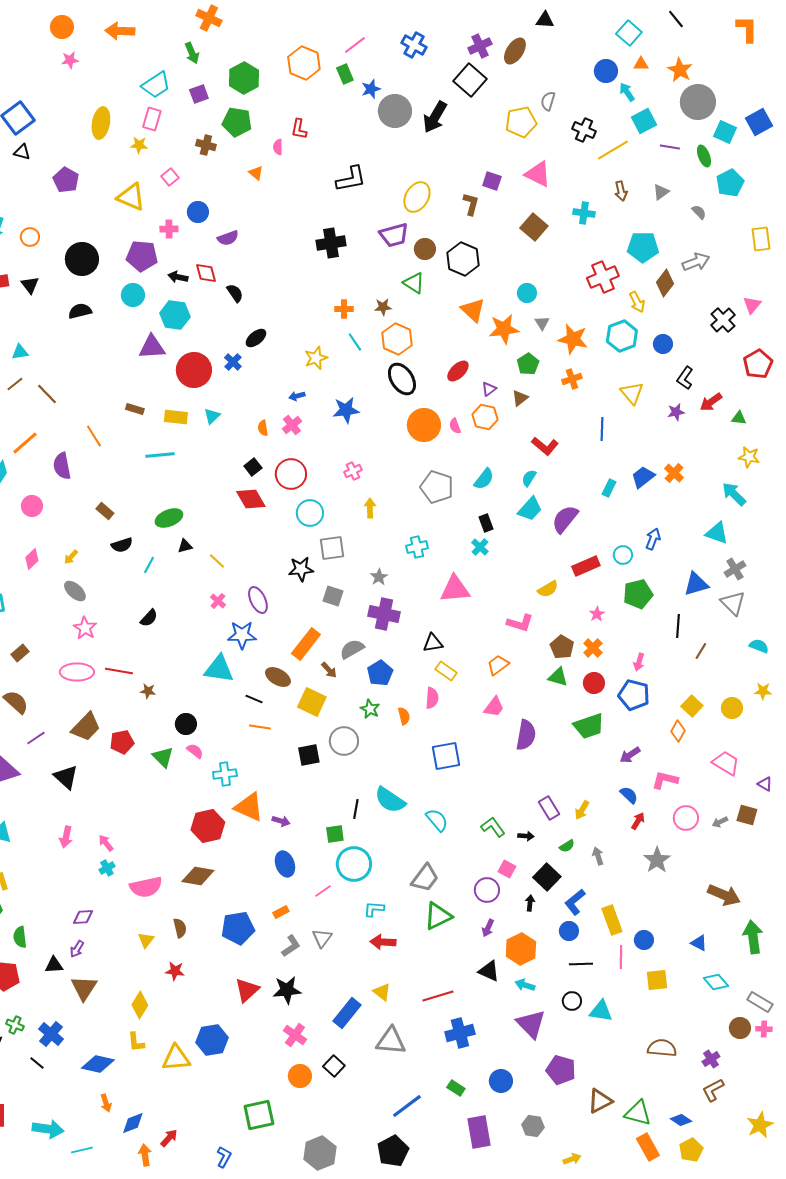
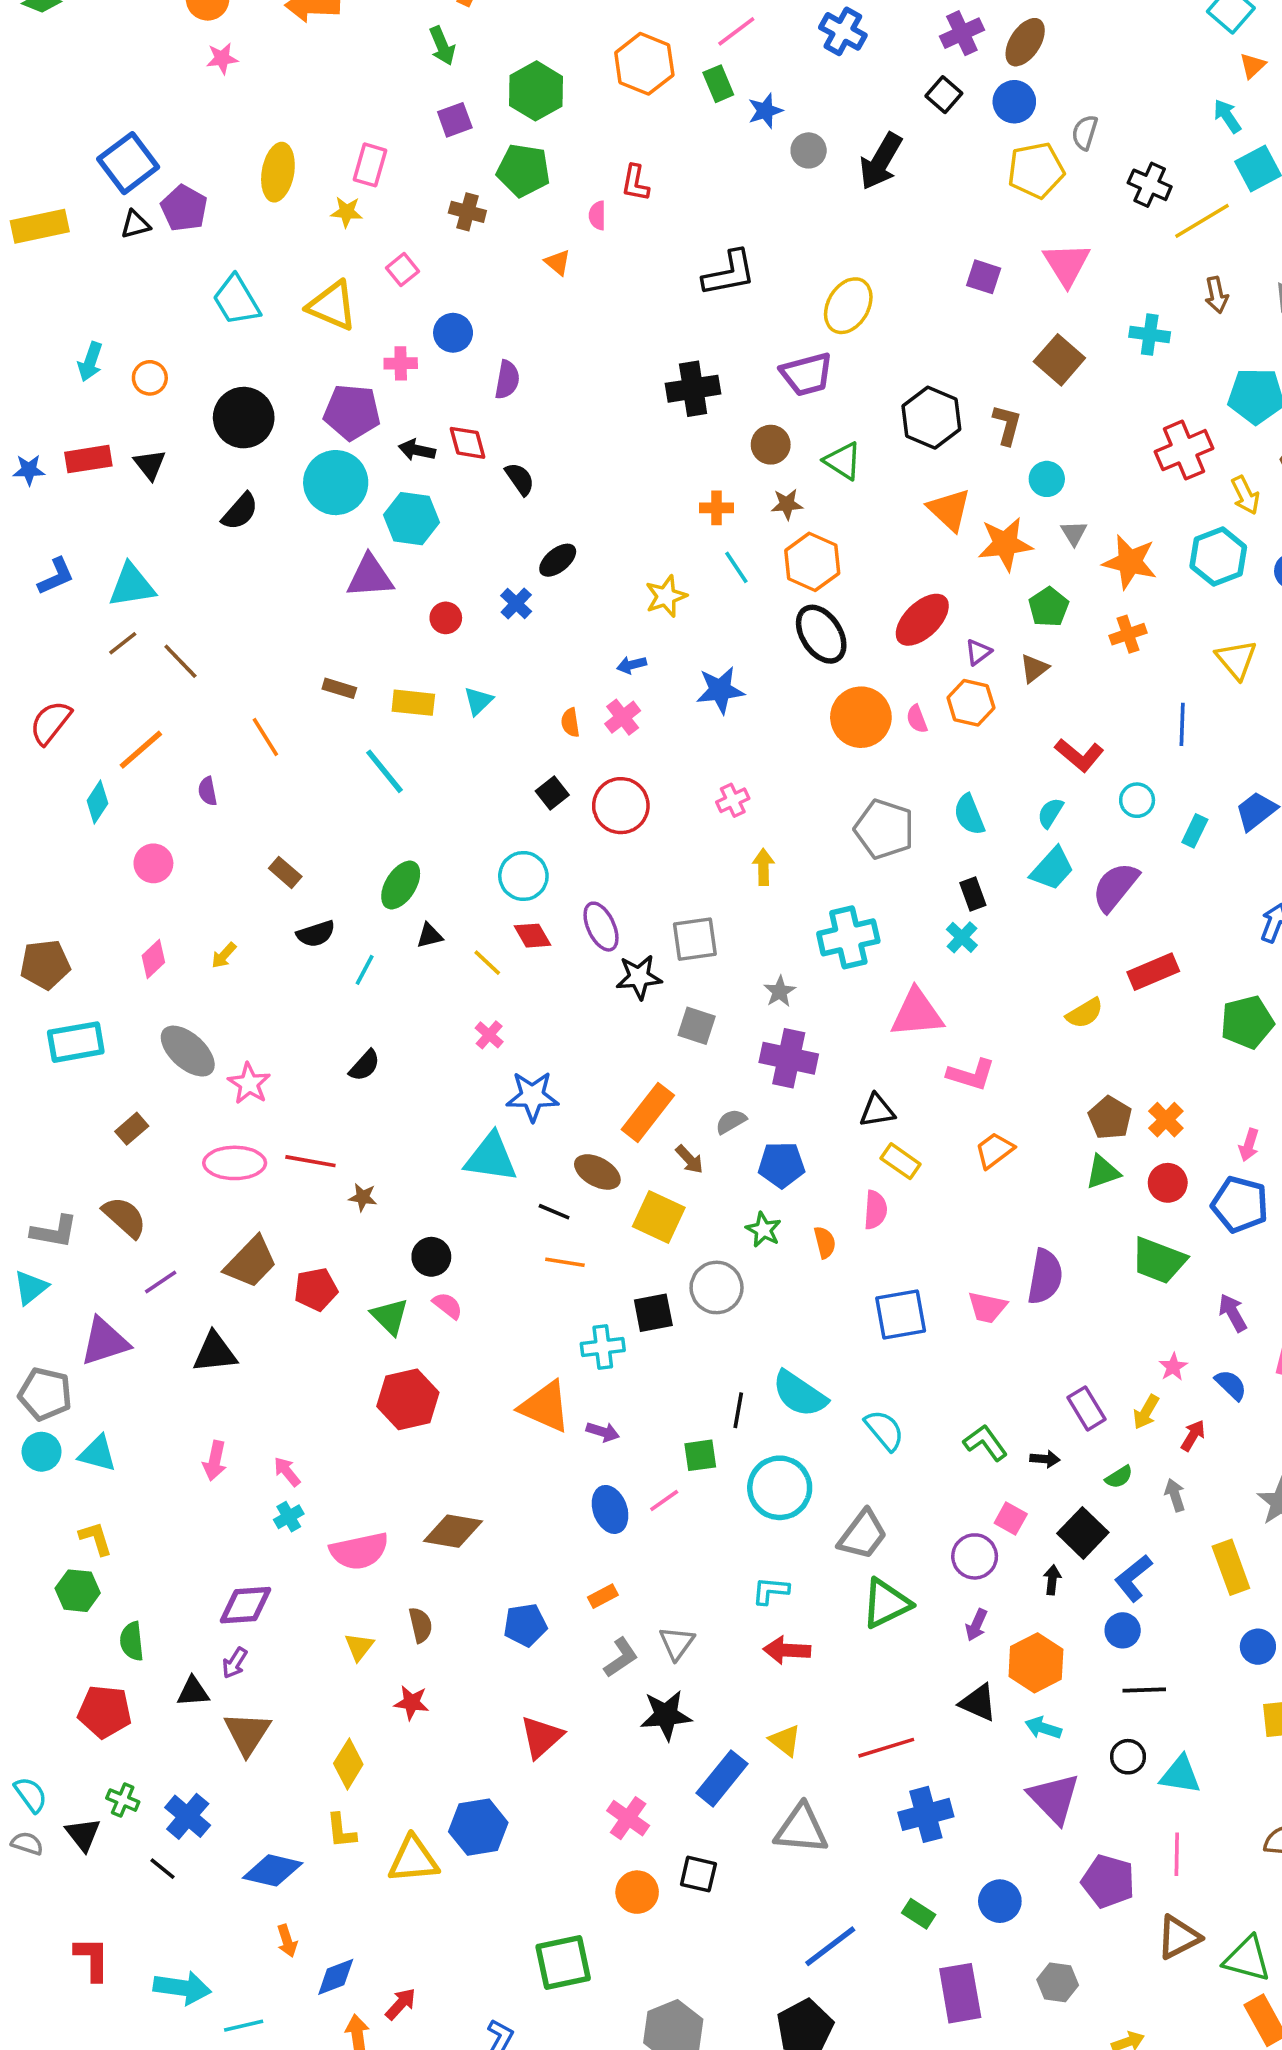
orange triangle: (641, 64) -> (1253, 66), turned -42
blue circle: (606, 71) -> (1014, 102), moved
black square: (470, 80) -> (944, 95), size x0.6
cyan trapezoid: (156, 85) -> (236, 300), moved, turned 92
gray circle: (395, 111) -> (809, 150), size x0.6
black triangle: (22, 152) -> (135, 224), turned -30
pink triangle: (538, 174) -> (1067, 264), turned 32
purple pentagon: (66, 180) -> (184, 208), moved
brown L-shape: (471, 204) -> (1007, 425), moved
purple semicircle: (228, 238) -> (507, 380), turned -60
brown circle: (425, 249) -> (771, 445), moved
cyan circle: (133, 295) -> (336, 483), size x1.5
black semicircle: (80, 311) -> (240, 511), turned 145
cyan triangle: (20, 352) -> (132, 585), size x1.6
red circle: (194, 370) -> (446, 618), size x0.5
red ellipse: (458, 371) -> (922, 620), size x1.4
cyan line: (160, 455) -> (384, 771), turned 56
purple semicircle: (62, 466) -> (208, 791), size x0.6
cyan semicircle: (484, 479) -> (969, 815), turned 120
red diamond: (251, 499) -> (532, 936), moved, size x0.7
cyan circle: (310, 513) -> (523, 876), moved
green ellipse: (169, 518) -> (401, 885), turned -36
cyan cross: (417, 547) -> (848, 937), size x1.5
cyan circle: (623, 555) -> (1137, 800), moved
gray ellipse: (75, 591) -> (188, 1051), moved, size x1.4
purple ellipse: (258, 600) -> (601, 927), moved
pink star: (597, 614) -> (1173, 1367), moved
pink L-shape: (520, 623) -> (971, 1075), moved
gray semicircle: (352, 649) -> (731, 1121), size x0.7
blue pentagon: (380, 673) -> (781, 1165), turned 30
green triangle: (558, 677) -> (1103, 1172), turned -35
pink trapezoid: (494, 707) -> (987, 1307), moved, turned 65
green trapezoid: (589, 726) -> (1159, 1260), turned 40
purple arrow: (630, 755) -> (1233, 1313), turned 95
cyan cross: (225, 774) -> (603, 1347), moved
black triangle: (66, 777) -> (215, 1352), turned -48
red arrow: (638, 821) -> (1193, 1435), moved
red hexagon: (208, 826) -> (408, 1399), moved
cyan circle: (354, 864) -> (780, 1488), moved
pink line: (323, 891) -> (664, 1500), moved
purple diamond: (83, 917) -> (245, 1605), size x1.4
yellow rectangle: (612, 920) -> (1231, 1567), moved
blue pentagon: (238, 928) -> (525, 1625), size x0.7
pink line: (621, 957) -> (1177, 1854), moved
black star: (287, 990) -> (666, 1715), moved
black square: (334, 1066) -> (698, 1874), turned -30

